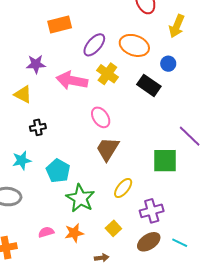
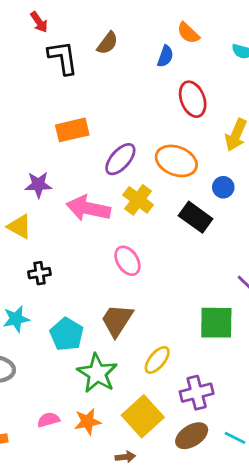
brown trapezoid: (108, 149) -> (117, 320), moved
yellow square: (113, 228) -> (143, 416), size x1.8

